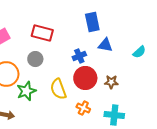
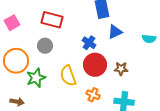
blue triangle: (105, 45) -> (115, 32), turned -35
cyan semicircle: (139, 52) -> (149, 39), turned 48
blue cross: (79, 56) -> (89, 43), turned -32

